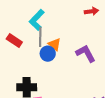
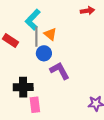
orange triangle: (54, 44) -> (50, 34), moved
purple L-shape: (86, 53) -> (60, 71), moved

